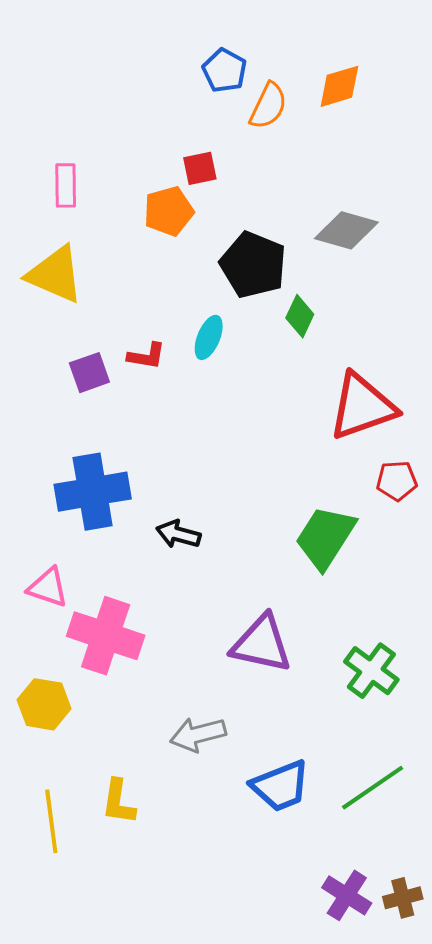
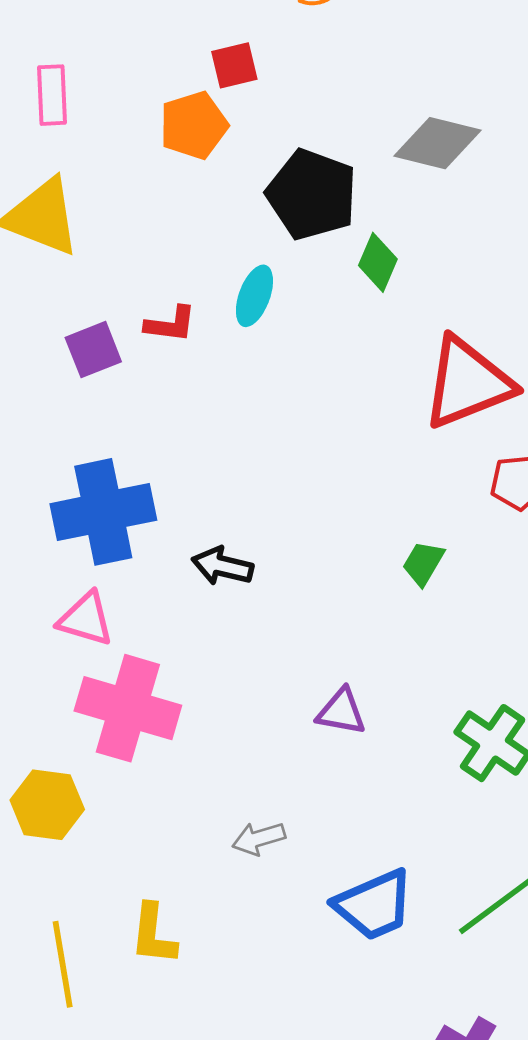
green trapezoid: (325, 537) -> (423, 563), size x0.5
pink triangle: (48, 587) -> (86, 619), moved
purple triangle: (262, 644) -> (341, 712), size x0.6
gray arrow: (198, 734) -> (259, 838), size x0.7

